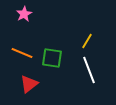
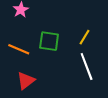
green square: (52, 58) -> (49, 41), moved

